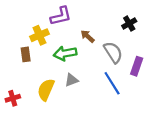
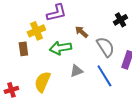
gray triangle: (72, 80) -> (76, 71), moved

